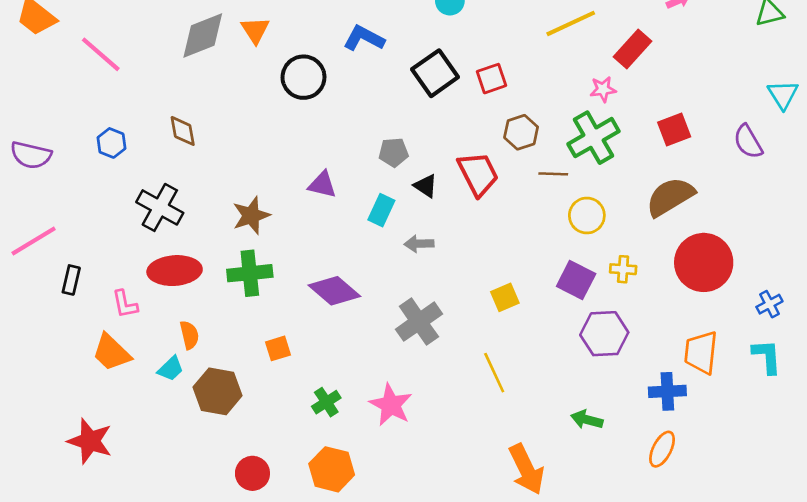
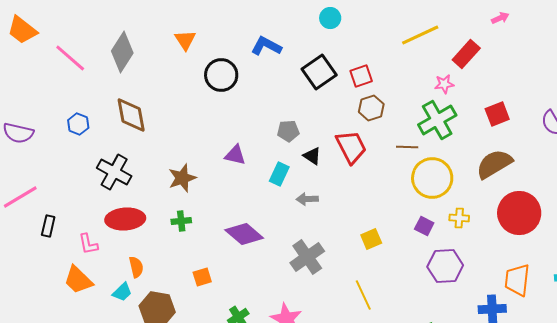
gray diamond: (203, 36) -> (122, 52), moved, turned -36
brown diamond: (183, 131) -> (131, 115), size x1.5
brown hexagon: (521, 132) -> (371, 108), moved
yellow circle: (587, 215) -> (432, 178), size x1.5
green cross: (250, 273) -> (181, 221), size x0.6
purple square: (576, 280) -> (424, 226), size x0.7

